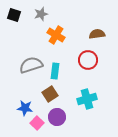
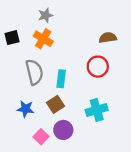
black square: (14, 15) -> (12, 38), moved, turned -32
orange cross: (56, 35) -> (43, 39), moved
gray semicircle: (31, 65) -> (34, 72), turned 95
blue star: (25, 108) -> (25, 109), moved

